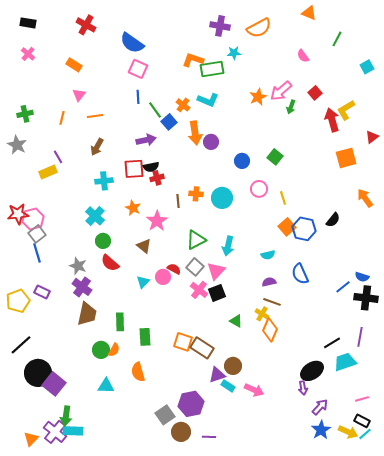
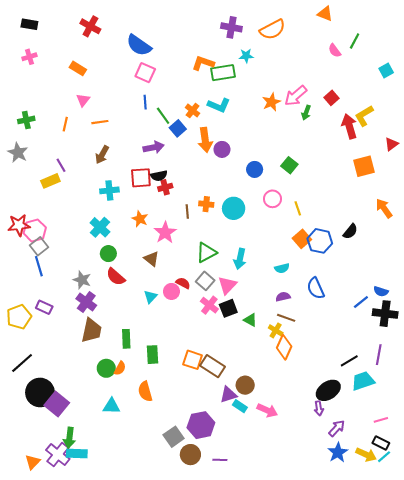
pink cross: (28, 54) -> (29, 57), turned 32
pink semicircle: (303, 56) -> (335, 51), moved
green triangle: (236, 321) -> (250, 320), moved

